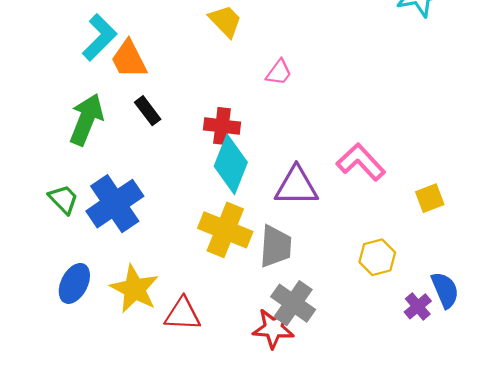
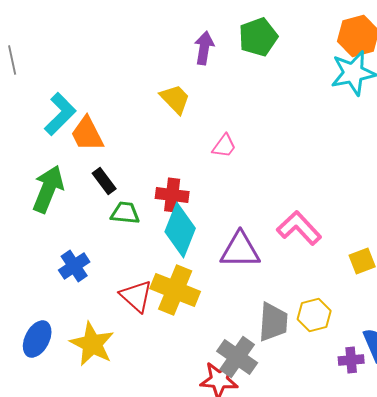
green trapezoid: (63, 199) -> (125, 213), moved, turned -40
blue cross: (115, 204) -> (74, 266), size x0.6
gray trapezoid: (276, 246) -> (273, 322), moved
purple cross: (418, 306) -> (351, 360), turned 35
red triangle: (183, 314) -> (136, 296), moved, turned 39

